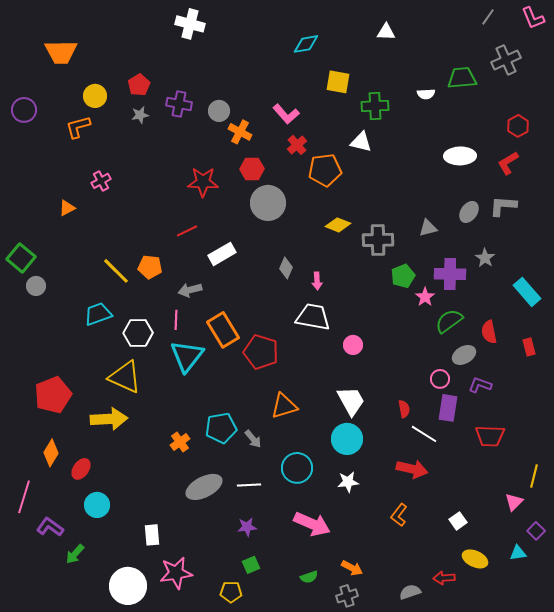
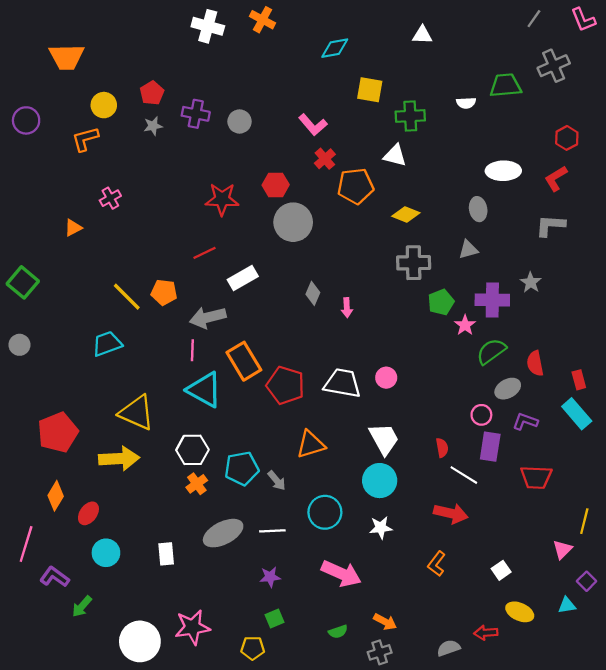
orange cross: (240, 132) -> (262, 20), moved
gray ellipse: (469, 212) -> (478, 209), moved, turned -45
yellow diamond: (338, 225) -> (406, 215), moved
gray circle: (36, 286) -> (19, 345), moved
gray arrow: (190, 290) -> (208, 317), size x1.4
cyan rectangle: (527, 292) -> (577, 414), moved
white trapezoid: (313, 317) -> (342, 383), moved
white hexagon: (138, 333) -> (192, 450), moved
cyan triangle: (187, 356) -> (204, 390), turned -39
white rectangle: (152, 535) -> (166, 554), moved

